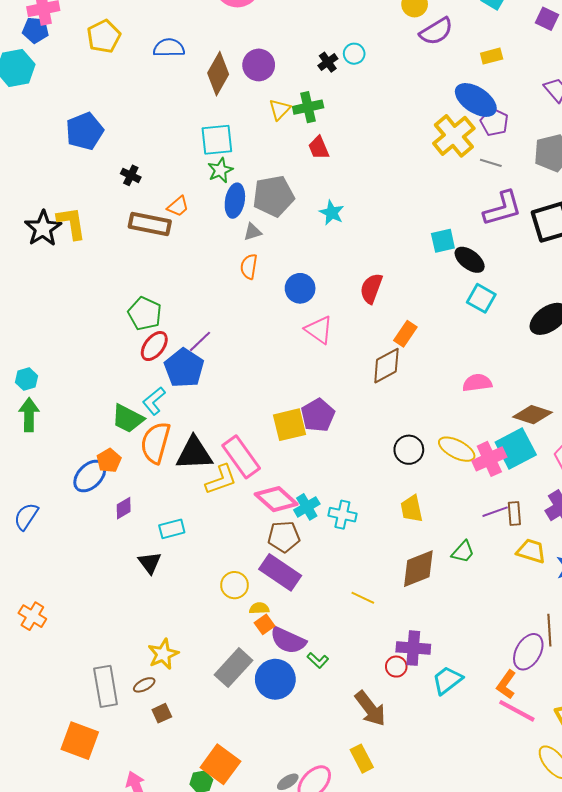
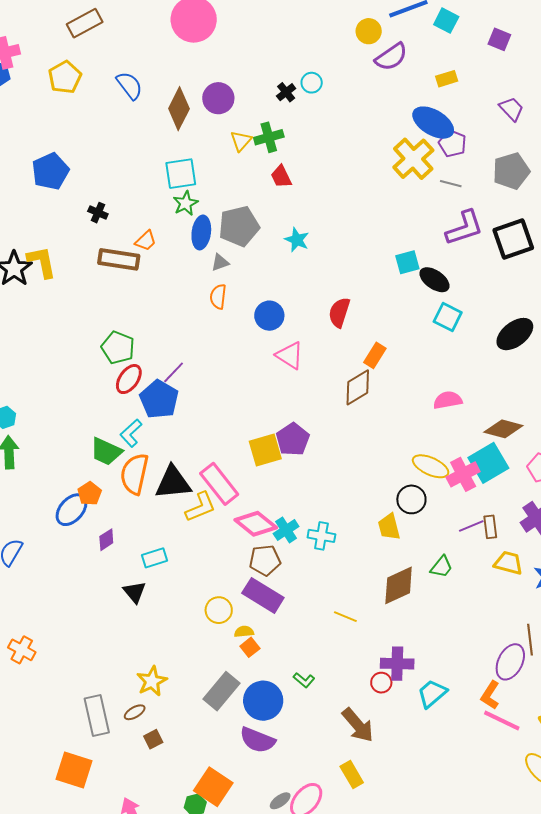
blue semicircle: (169, 48) -> (129, 85), turned 56
black circle: (409, 450) -> (411, 499), moved
purple semicircle: (288, 640) -> (257, 740), moved

